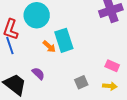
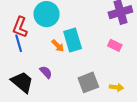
pink rectangle: (112, 66) -> (115, 45), moved
gray square: (81, 82) -> (88, 82), size x1.5

